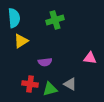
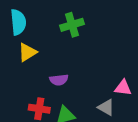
pink triangle: (90, 58) -> (123, 88), moved
gray triangle: (70, 84) -> (106, 107), moved

